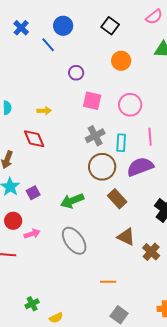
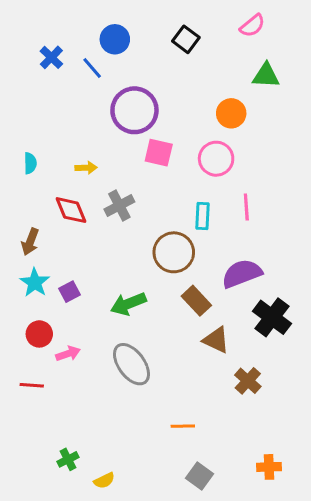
blue cross: (21, 28) -> (51, 57), moved
orange circle: (121, 61) -> (231, 113), moved
purple circle: (76, 73) -> (134, 110), size x2.0
gray cross: (95, 136) -> (119, 206), moved
purple semicircle: (140, 167) -> (242, 274), moved
brown triangle: (126, 237) -> (216, 340), moved

